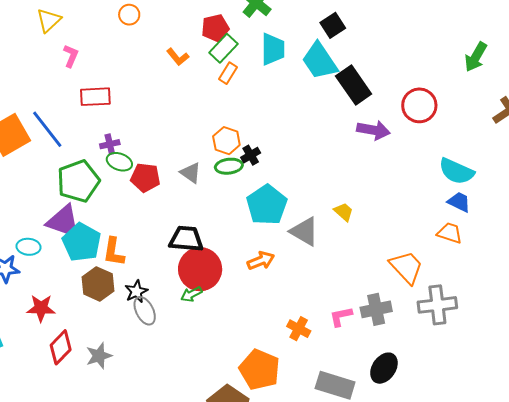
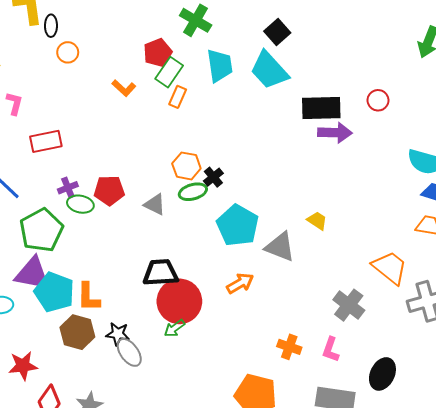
black rectangle: (354, 85) -> (321, 108), moved, turned -48
red circle: (419, 105) -> (378, 100), size x0.6
red pentagon: (145, 178) -> (109, 190), moved
black star: (136, 291) -> (118, 334), turned -30
gray cross: (376, 309) -> (349, 305), moved, turned -32
pink L-shape: (341, 316) -> (331, 350), moved, turned -50

